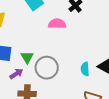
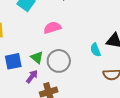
pink semicircle: (57, 24) -> (52, 28), moved

